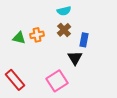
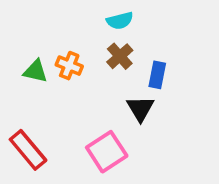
orange cross: (37, 35) -> (69, 66), turned 32

